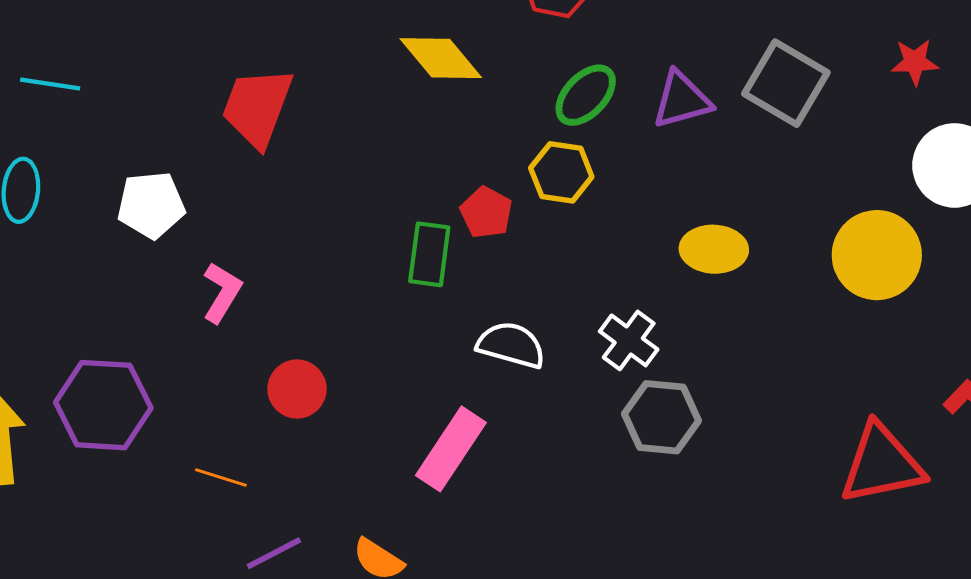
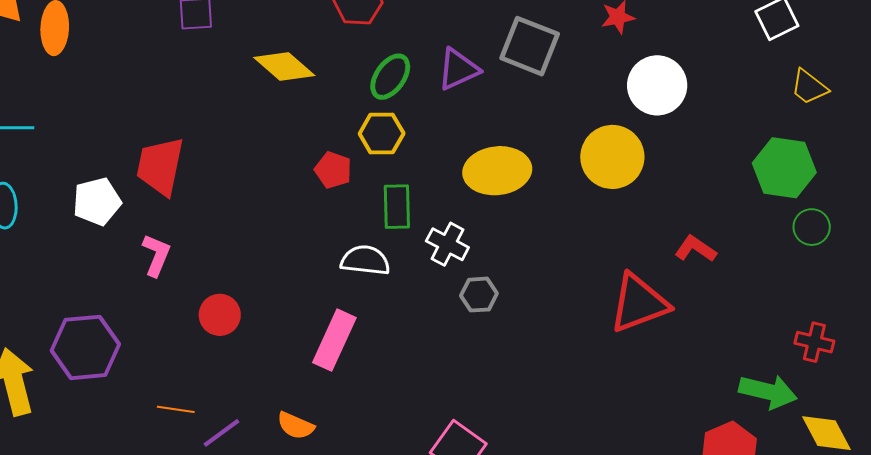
red trapezoid: (257, 107) -> (160, 166), moved
yellow ellipse: (714, 249) -> (497, 171), size x1.4
green rectangle: (429, 254) -> (397, 207), moved
gray hexagon: (661, 417) -> (479, 295), size x0.7
orange line: (221, 477) -> (176, 409), moved

